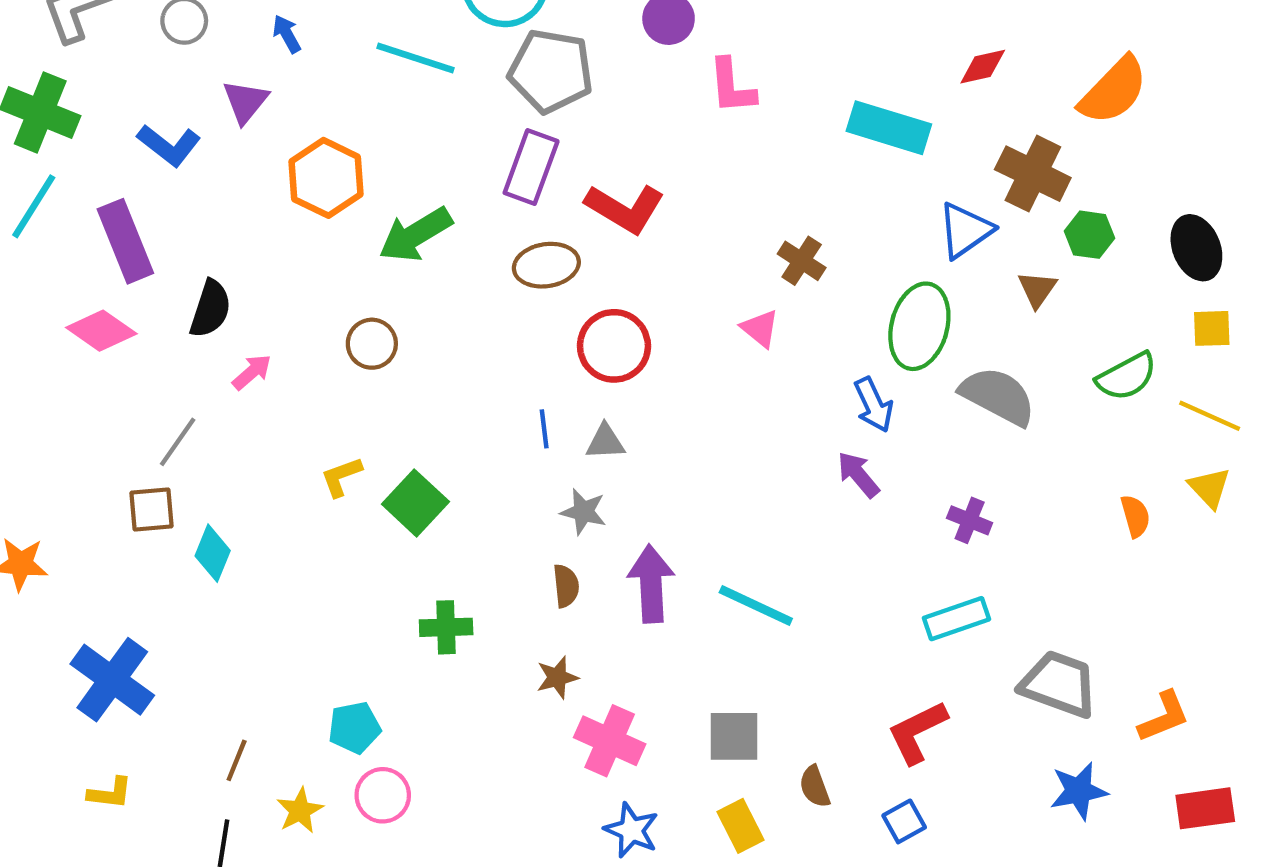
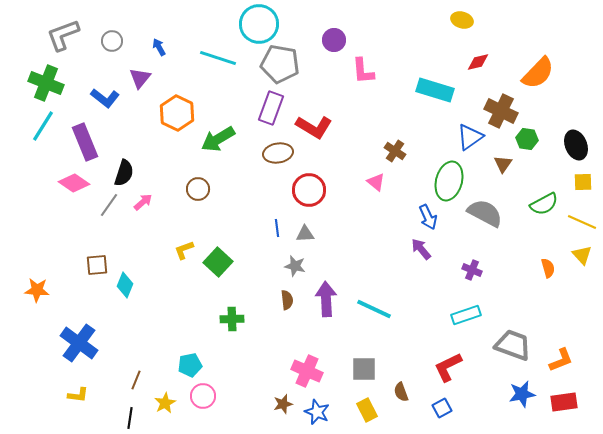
gray line: (178, 442) -> (109, 205), moved
brown star: (557, 677) -> (283, 404), moved
red rectangle: (1205, 808) -> (564, 402), moved

